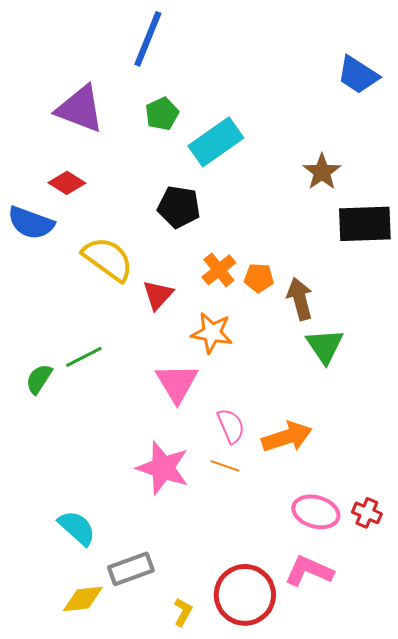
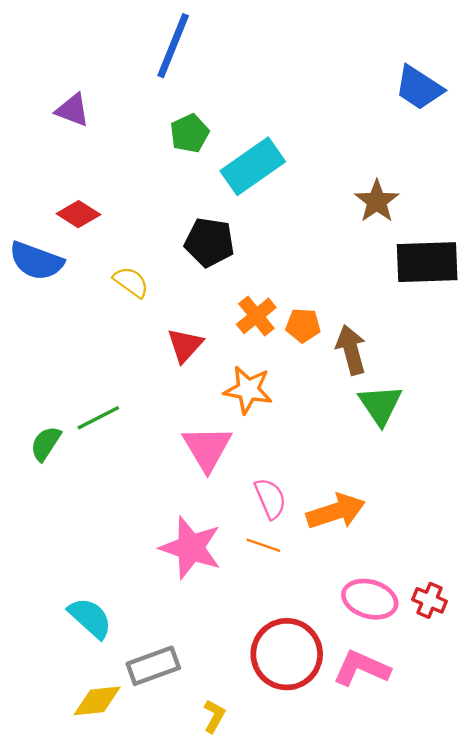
purple triangle: (80, 109) -> (73, 110), moved, size x0.6
yellow semicircle: (108, 259) -> (131, 282), moved, size x0.6
red circle: (245, 595) -> (287, 654), moved

